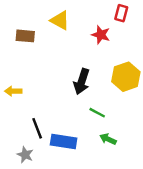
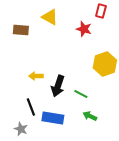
black arrow: (82, 82) -> (58, 86), moved
yellow arrow: (13, 91) -> (36, 76), moved

